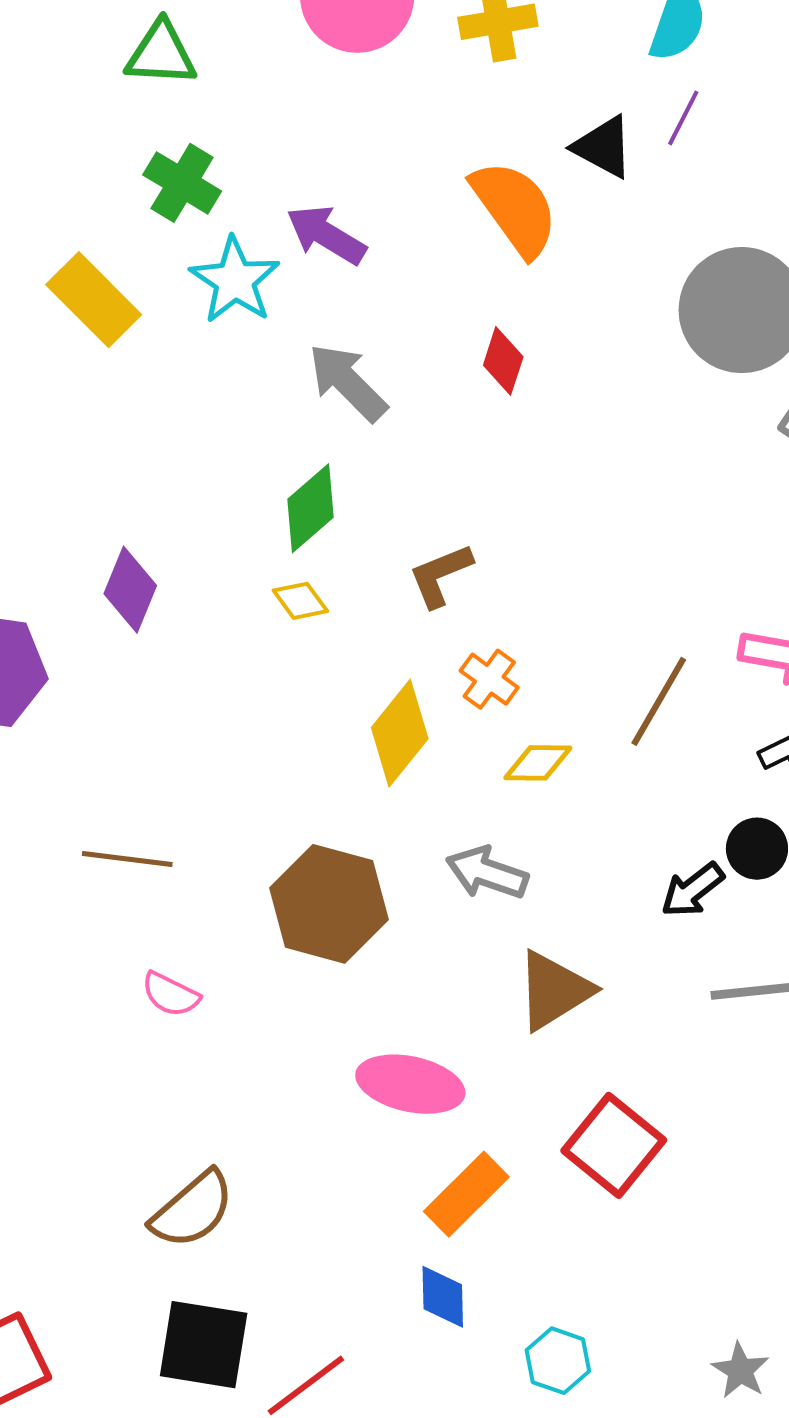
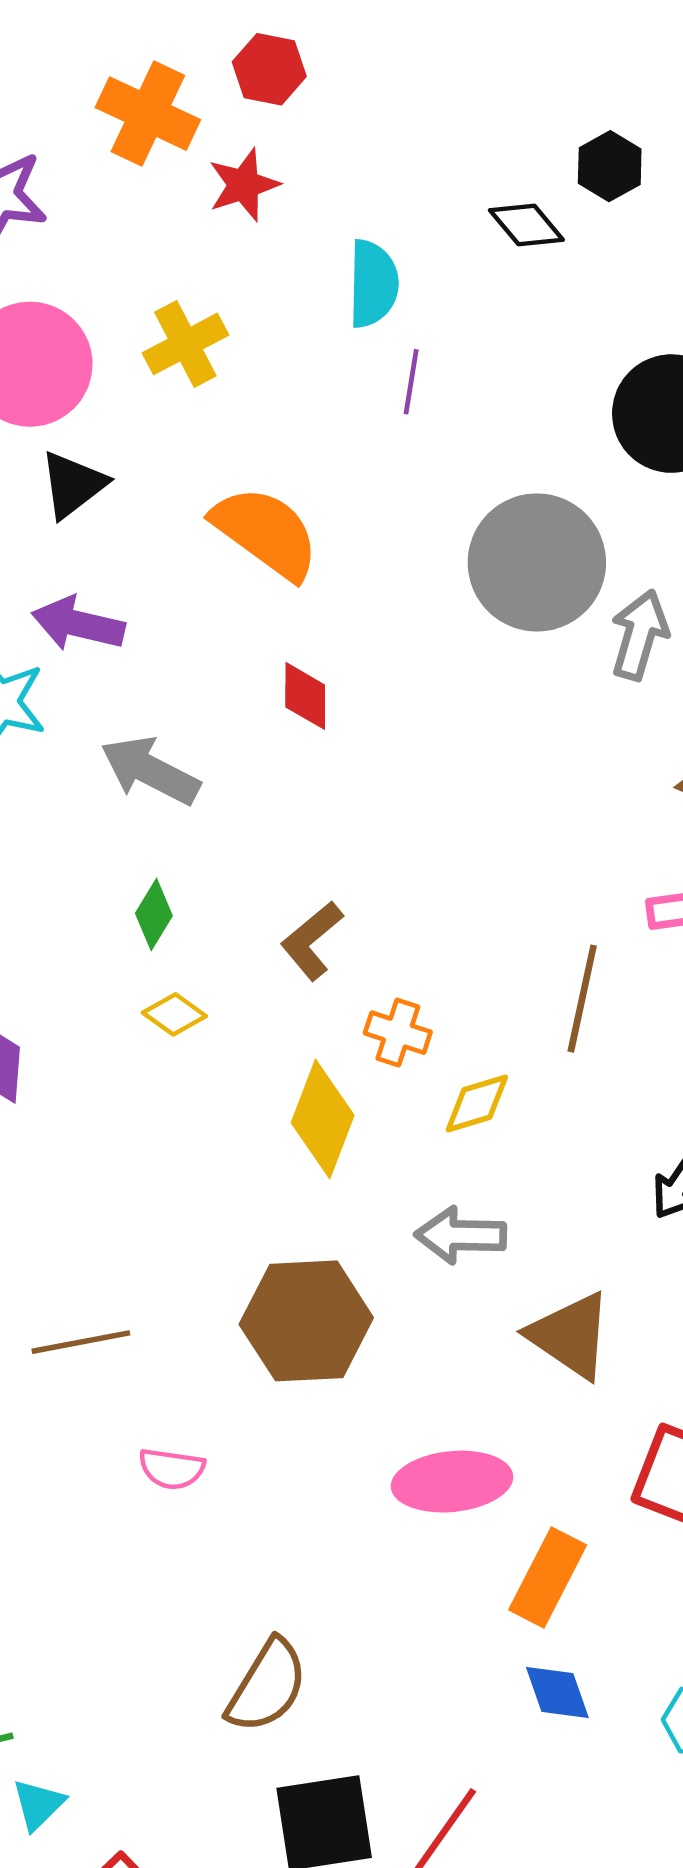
black triangle: (603, 147) -> (73, 485), moved, turned -48
green diamond: (310, 508) -> (154, 915), size x0.7
brown triangle: (554, 990) -> (570, 1335), turned -36

